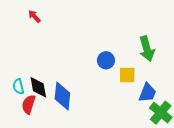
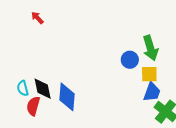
blue circle: (106, 60) -> (130, 60), moved
yellow square: (127, 75) -> (149, 74), moved

